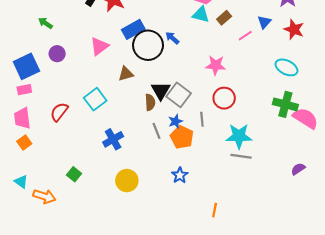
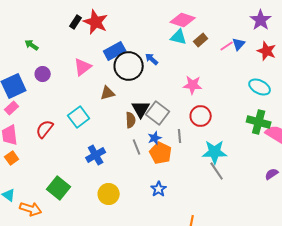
pink line: (245, 36) -> (227, 46), moved
pink rectangle: (24, 90) -> (12, 108), turned -32
gray line: (241, 156) -> (217, 171), turned 48
purple semicircle: (298, 169) -> (272, 174), moved
green square: (74, 174) -> (59, 188), size x1.6

